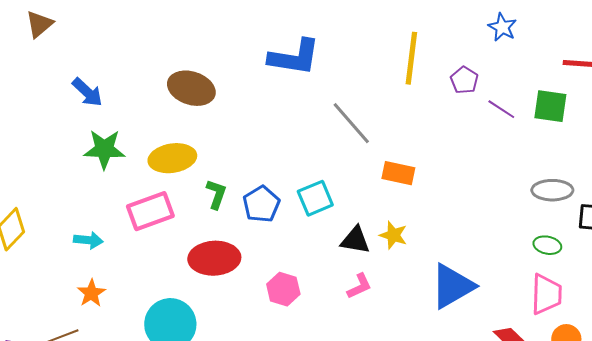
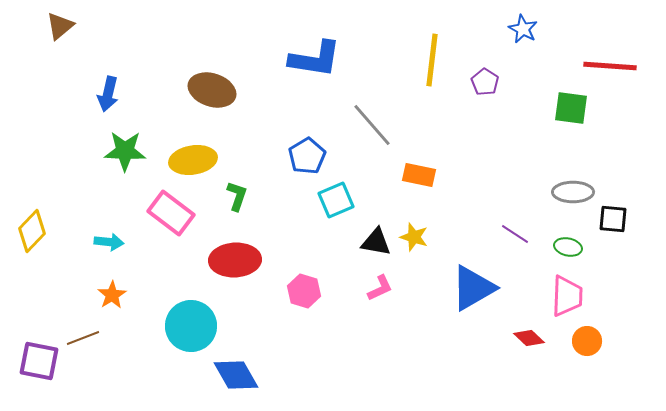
blue arrow: (87, 92) -> (108, 94), turned 60
purple line: (501, 109) -> (515, 234), moved
blue pentagon: (261, 204) -> (307, 156), moved
pink rectangle: (150, 211) -> (171, 213), turned 57

